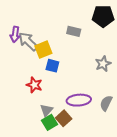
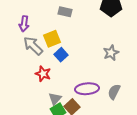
gray rectangle: (74, 31) -> (65, 12), moved
gray arrow: (28, 41) -> (33, 46), moved
blue square: (52, 66) -> (61, 55), turned 32

